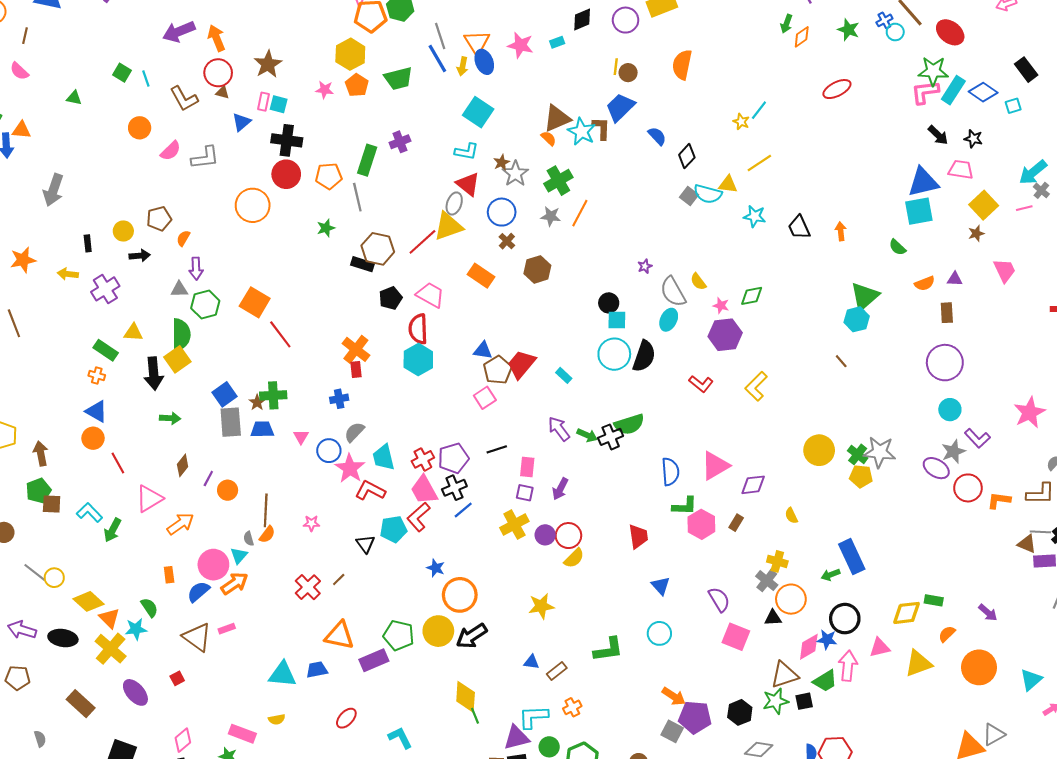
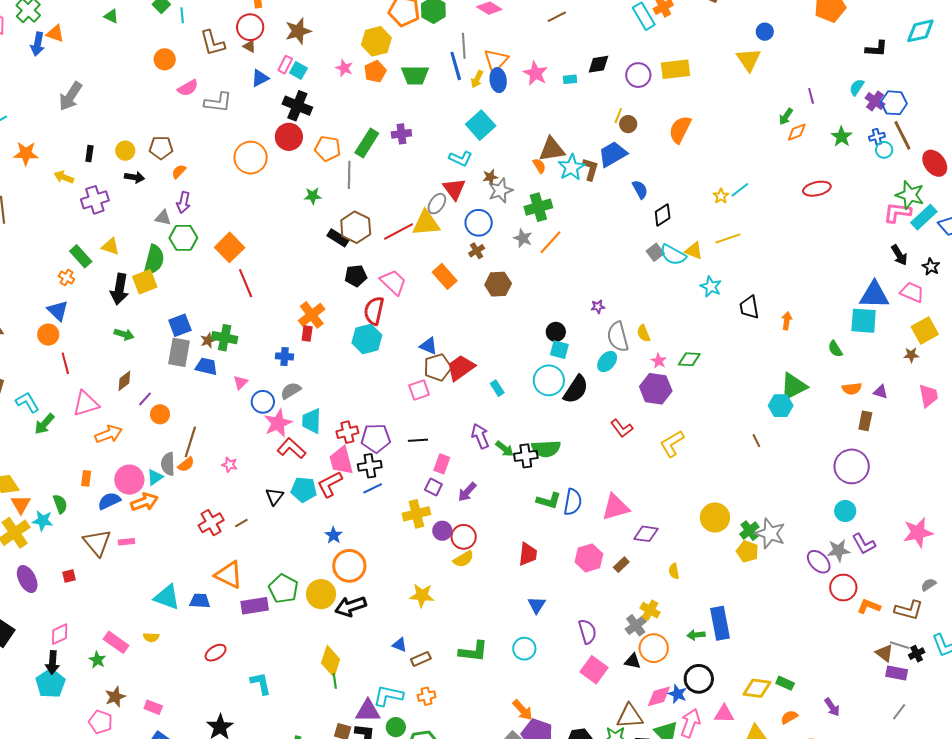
green L-shape: (685, 506) -> (549, 501), moved
gray semicircle: (249, 539) -> (168, 464), size x1.6

